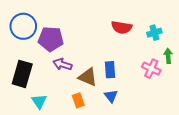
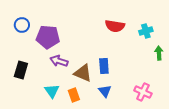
blue circle: (23, 26) -> (22, 25), size x0.6
pink cross: (151, 69) -> (143, 92), moved
black rectangle: (22, 74) -> (21, 70), size x0.7
cyan triangle: (39, 101) -> (52, 91), moved

